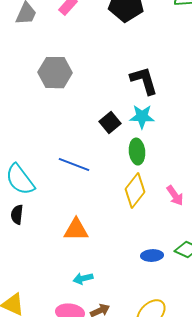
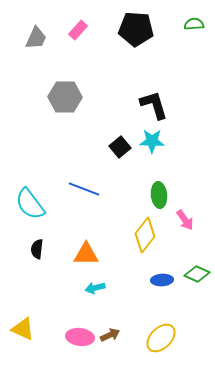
green ellipse: (137, 152) -> (159, 195), moved
yellow diamond: (135, 191) -> (145, 235), moved
black semicircle: (17, 215) -> (37, 249), moved
cyan arrow: (83, 279) -> (95, 288), moved

